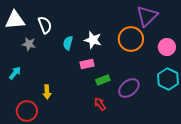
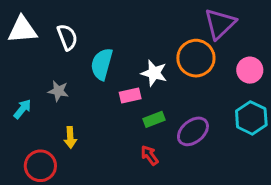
white star: (93, 40) -> (154, 73), moved
cyan semicircle: (68, 43) -> (102, 64), size x1.5
gray star: (29, 44) -> (58, 91), moved

